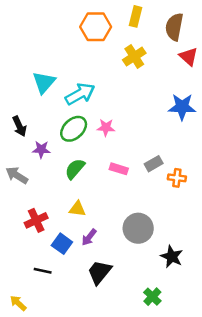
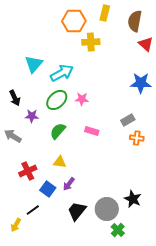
yellow cross: (134, 57) -> (91, 42), moved, turned 30
gray rectangle: (154, 164) -> (128, 120), moved
gray circle: (138, 228) -> (107, 209), moved
black line: (43, 271) -> (33, 210), turned -48
yellow arrow: (18, 303) -> (16, 225), moved, turned -104

